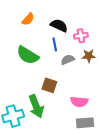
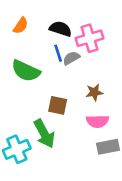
pink cross: (81, 36) -> (89, 38), size x1.5
brown star: (89, 56) -> (94, 92), moved
gray semicircle: (68, 60) -> (71, 58), moved

